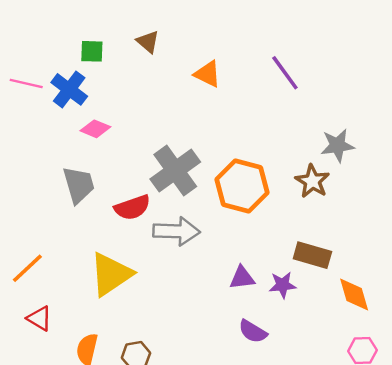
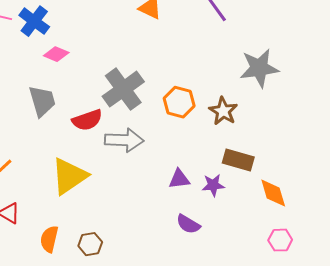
gray star: (337, 145) -> (259, 68), size x1.4
brown star: (312, 181) -> (223, 111), moved
orange hexagon: (242, 186) -> (179, 102), size x0.7

